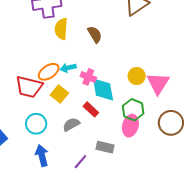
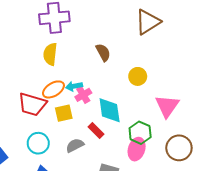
yellow semicircle: (61, 29) -> (50, 54), moved
yellow circle: (137, 76) -> (138, 76), moved
pink cross: (88, 77) -> (83, 95), moved, turned 35
yellow square: (59, 94) -> (64, 113), turned 36

